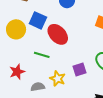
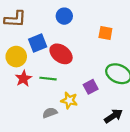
blue square: (38, 20) -> (38, 43), turned -36
red star: (17, 72) -> (23, 78), moved

